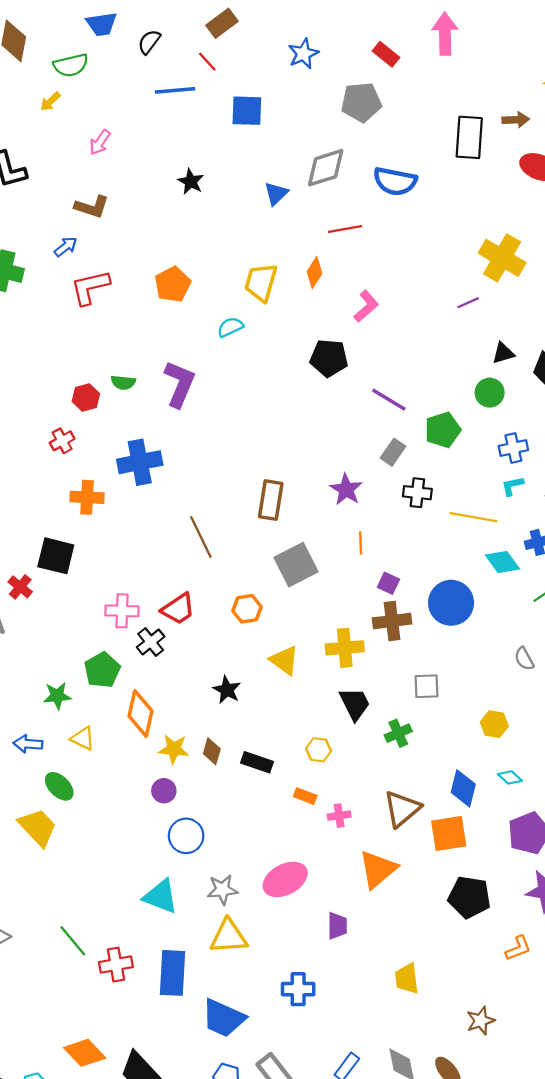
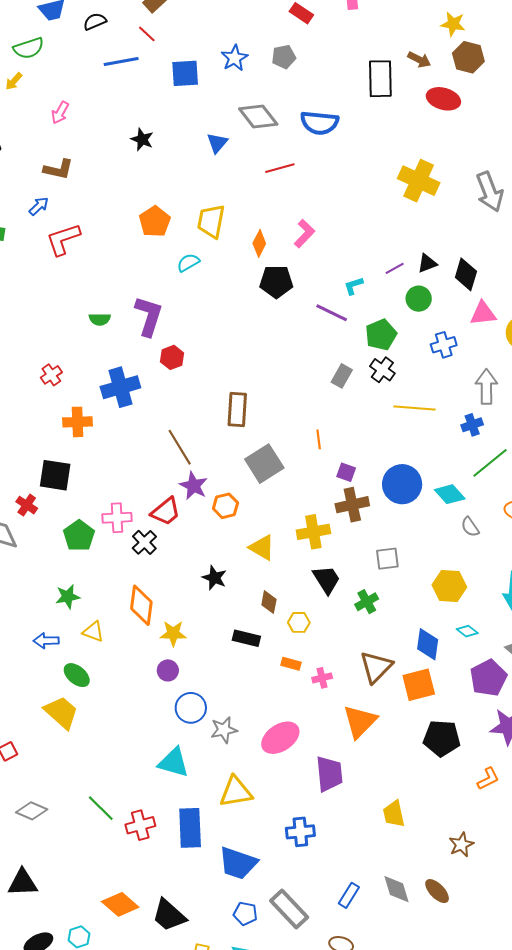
black semicircle: (149, 42) -> (95, 21), turned 35
blue star: (303, 54) -> (235, 58), moved
gray pentagon: (361, 102) -> (284, 57), size x0.7
brown arrow: (516, 120) -> (419, 60), turned 35
gray diamond: (326, 168) -> (258, 116), turned 75
orange diamond: (314, 272) -> (259, 243), moved
orange pentagon: (173, 284) -> (155, 221), moved
purple line: (468, 303) -> (395, 268), moved
red hexagon: (86, 398) -> (172, 357), moved
gray rectangle: (393, 452) -> (342, 376), moved
cyan L-shape: (512, 486) -> (353, 286), moved
purple star: (346, 489) -> (194, 486), moved
black cross: (417, 493) -> (382, 370), moved, turned 35
cyan diamond: (502, 562) -> (450, 494), moved
green pentagon: (102, 670) -> (79, 536), moved
yellow hexagon: (494, 724) -> (449, 586), size x1.4
brown diamond: (212, 751) -> (269, 602), moved
gray star: (222, 890) -> (224, 730), moved
purple trapezoid: (337, 926) -> (329, 774), size x1.5

